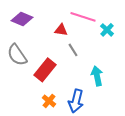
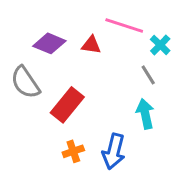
purple diamond: (22, 19) -> (49, 43), moved
gray line: (73, 50) -> (148, 75), moved
orange cross: (49, 101) -> (73, 151), turned 32

